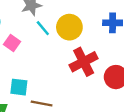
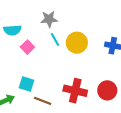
red cross: (84, 62) -> (75, 91), moved, turned 30

